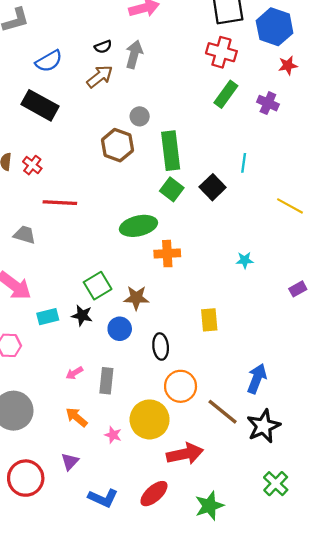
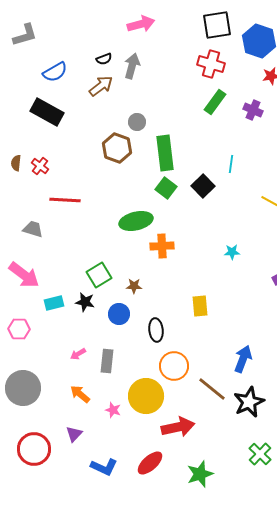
brown star: (136, 298) -> (134, 286), size x0.7

